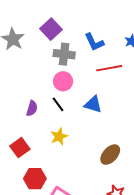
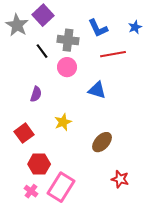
purple square: (51, 29) -> (43, 15), moved
black line: (58, 104) -> (42, 51), moved
brown ellipse: (110, 155) -> (102, 142), moved

